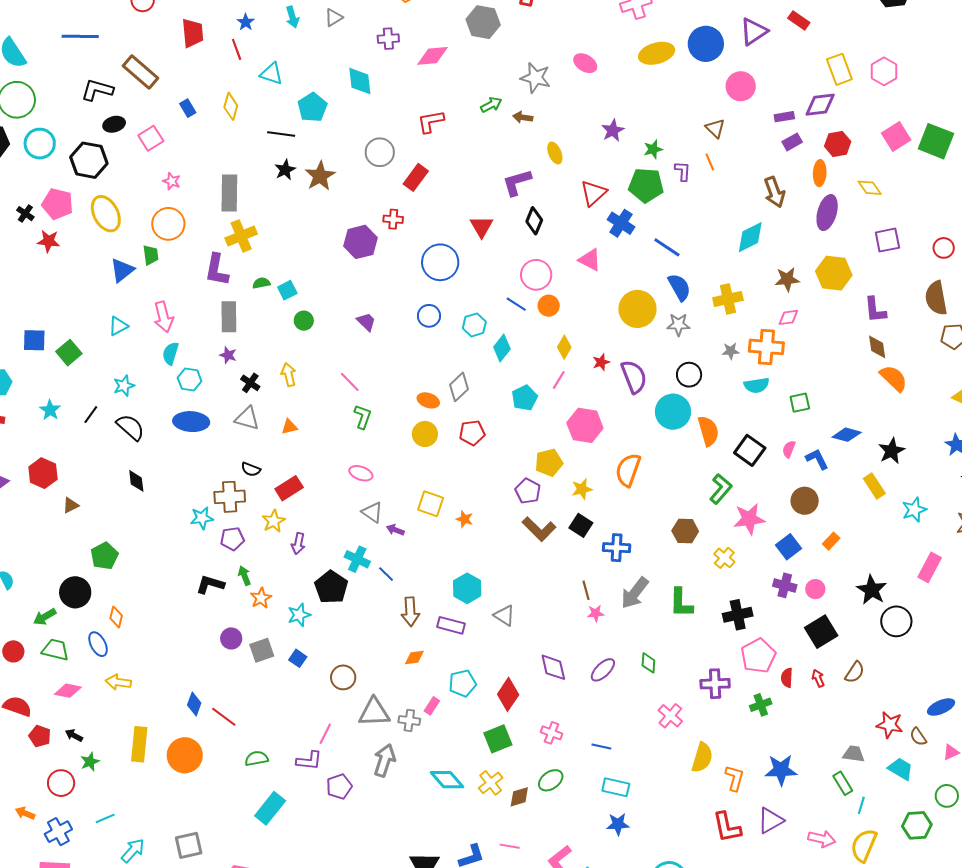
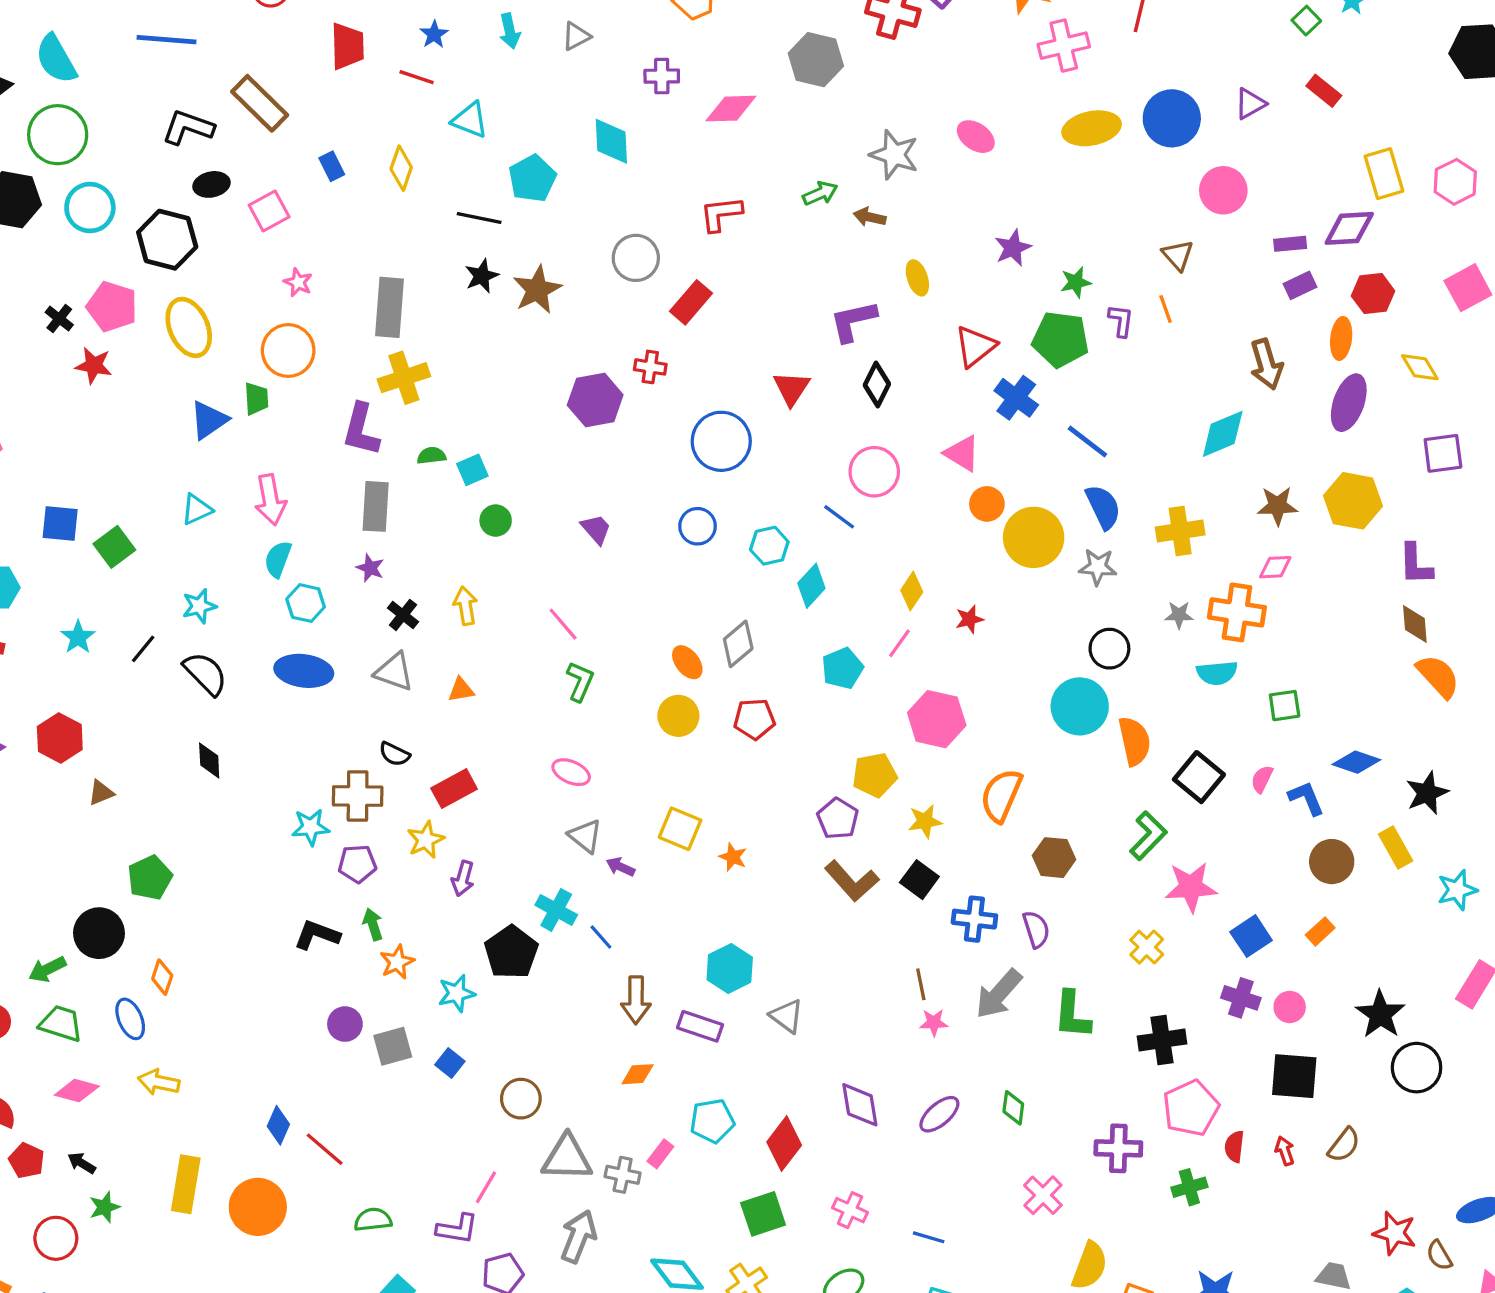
purple triangle: (754, 31) -> (1250, 104), size x0.7
red line: (237, 49) -> (417, 77), turned -55
orange circle: (549, 306) -> (987, 504), moved
purple semicircle: (634, 377) -> (1036, 929), moved, size x0.7
orange ellipse: (428, 400) -> (687, 662), turned 30
brown circle: (805, 501) -> (1332, 862), moved
brown hexagon: (685, 531) -> (1054, 858), moved
black square: (821, 632) -> (1294, 1076), turned 32

